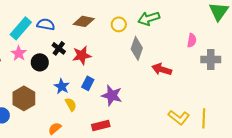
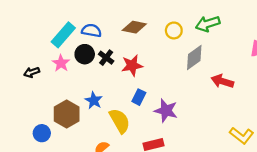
gray diamond: (137, 48) -> (194, 58), turned 35
black circle: (40, 62) -> (85, 54), moved
blue star: (62, 86) -> (94, 100), moved
yellow semicircle: (71, 104) -> (120, 121), size x1.6

